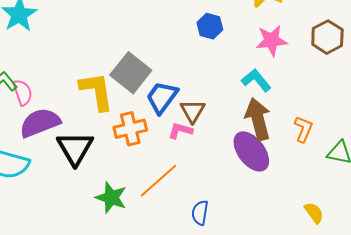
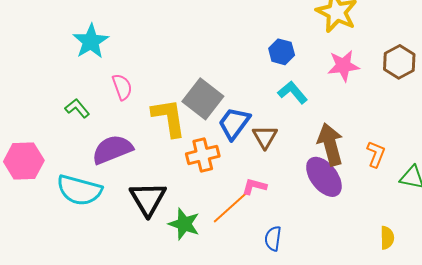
cyan L-shape: (256, 80) -> (293, 92), moved
pink semicircle: (23, 92) -> (122, 87), moved
pink L-shape: (180, 131) -> (254, 186), moved
black triangle: (75, 148) -> (148, 199), moved
yellow semicircle: (314, 213) -> (387, 238), turned 35

